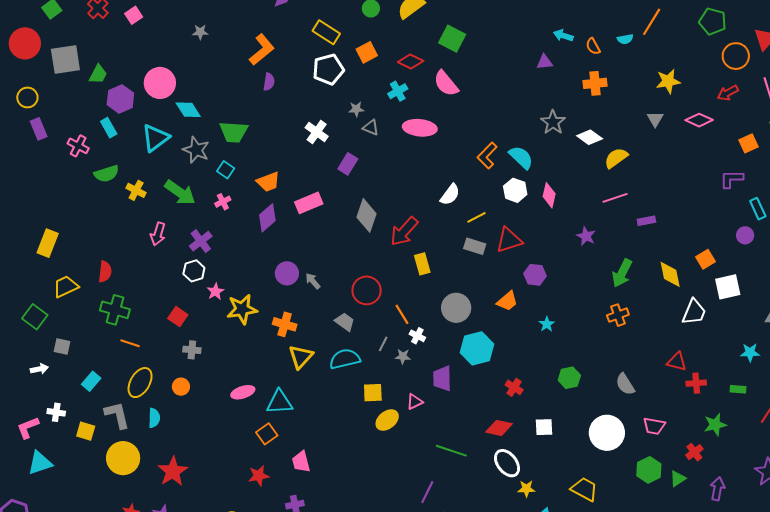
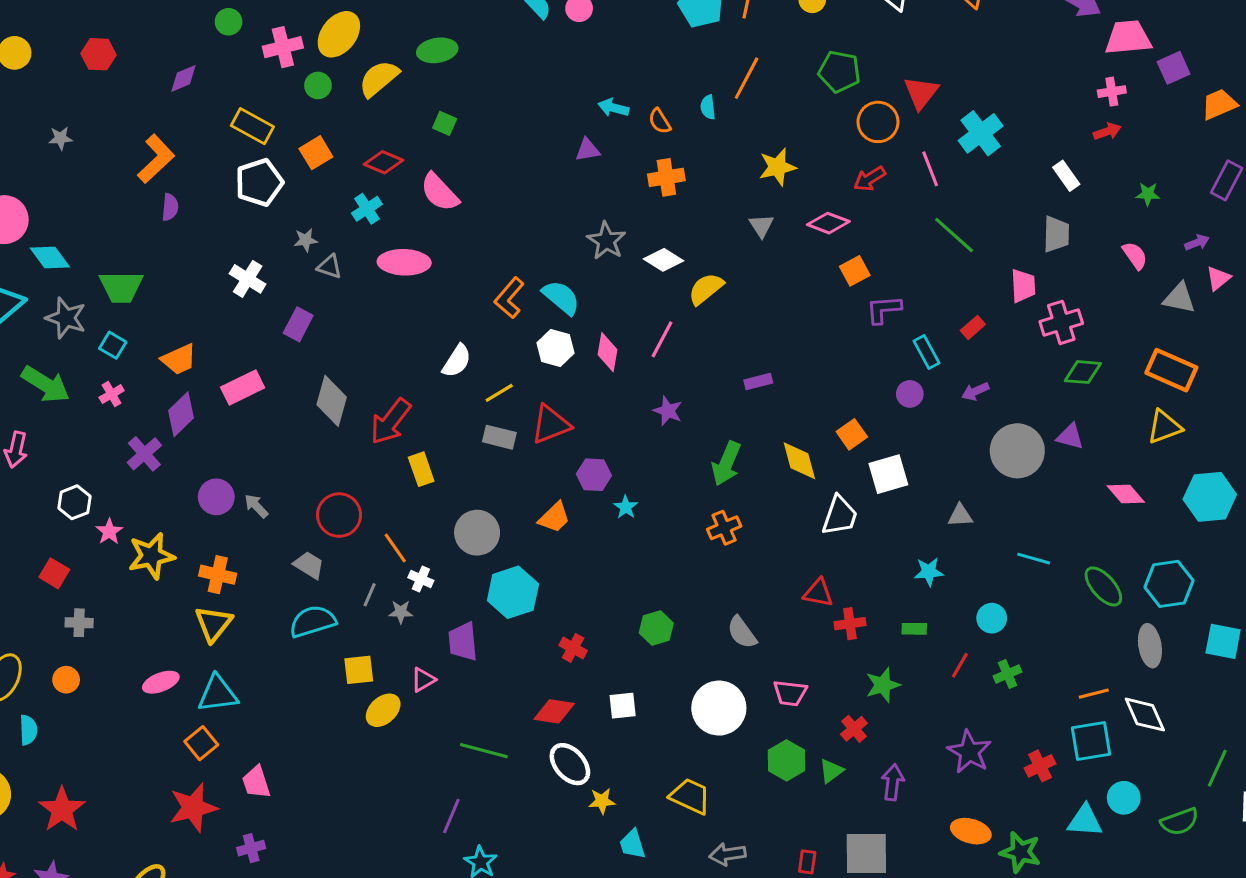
green square: (452, 39) -> (445, 123), size x0.6
cyan semicircle: (625, 39) -> (708, 107), turned 98
orange square: (749, 143) -> (855, 271), moved
pink line: (615, 198) -> (662, 339), moved, turned -40
purple cross: (201, 241) -> (144, 454), moved
cyan star: (547, 324) -> (626, 507), moved
yellow triangle: (301, 357) -> (213, 624), moved
red star: (259, 476) -> (193, 808), size x1.5

